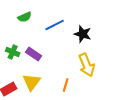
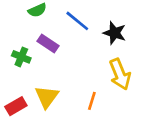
blue line: (55, 25) -> (77, 21), turned 66
purple rectangle: (34, 54) -> (48, 44), moved

